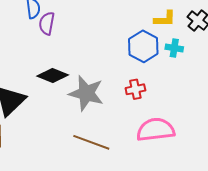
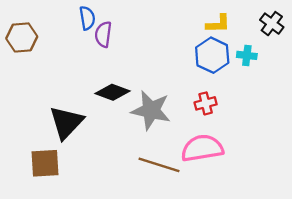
yellow L-shape: (165, 19) -> (218, 24), moved
pink semicircle: (156, 130) -> (202, 148), moved

